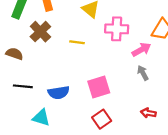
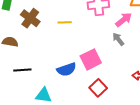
gray arrow: (143, 73) -> (118, 39), moved
blue semicircle: (59, 93) -> (66, 69), moved

